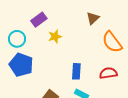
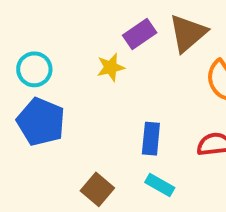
brown triangle: (93, 18) -> (188, 33), size x1.5
purple rectangle: (39, 20) -> (140, 34), moved

